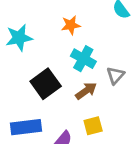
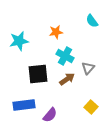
black square: (46, 84) -> (38, 74), turned 30
yellow square: (93, 126) -> (91, 107), moved, turned -32

